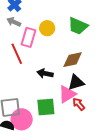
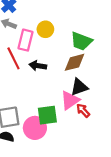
green trapezoid: (78, 26) -> (81, 41), moved
black arrow: (45, 73) -> (38, 66), moved
pink circle: (22, 119) -> (35, 128), moved

